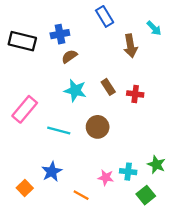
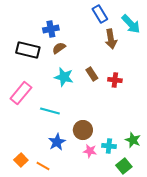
blue rectangle: (105, 16) -> (100, 14), moved
cyan arrow: (154, 28) -> (131, 24), size x1.5
black rectangle: (22, 41) -> (28, 50), moved
brown circle: (98, 127) -> (83, 130), moved
blue star: (52, 172) -> (57, 142), moved
orange line: (81, 195) -> (43, 166), moved

